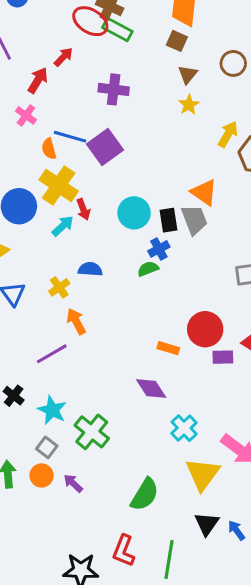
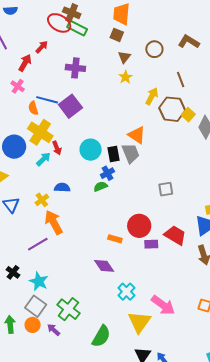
orange arrow: (76, 321) -> (54, 222), size x1.4
green cross: (92, 432) -> (68, 309), moved
gray square: (47, 447) -> (36, 306), size x1.5

